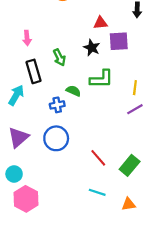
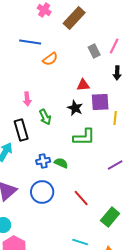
pink arrow: (27, 38) -> (27, 99), moved
yellow line: (135, 88) -> (115, 118), moved
green semicircle: (73, 91) -> (61, 163), moved
red line: (98, 158) -> (81, 198), moved

